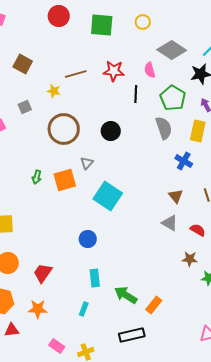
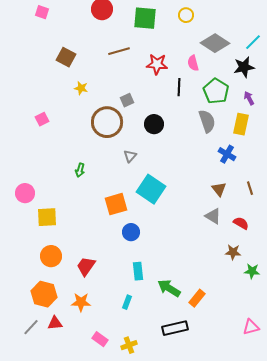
brown line: (76, 74) -> (119, 51), moved
yellow star: (54, 91) -> (81, 88), moved
gray square: (25, 107) -> (127, 100), moved
orange square: (65, 180) -> (116, 204), moved

